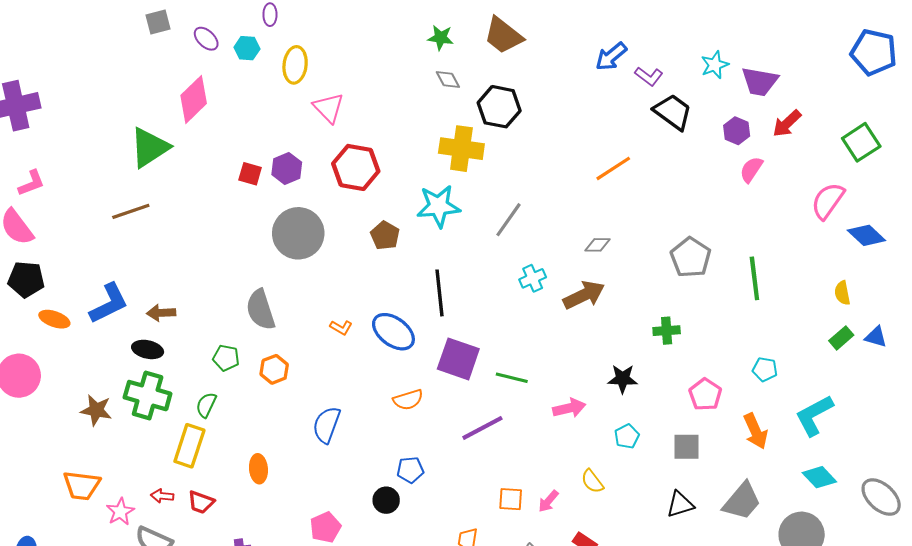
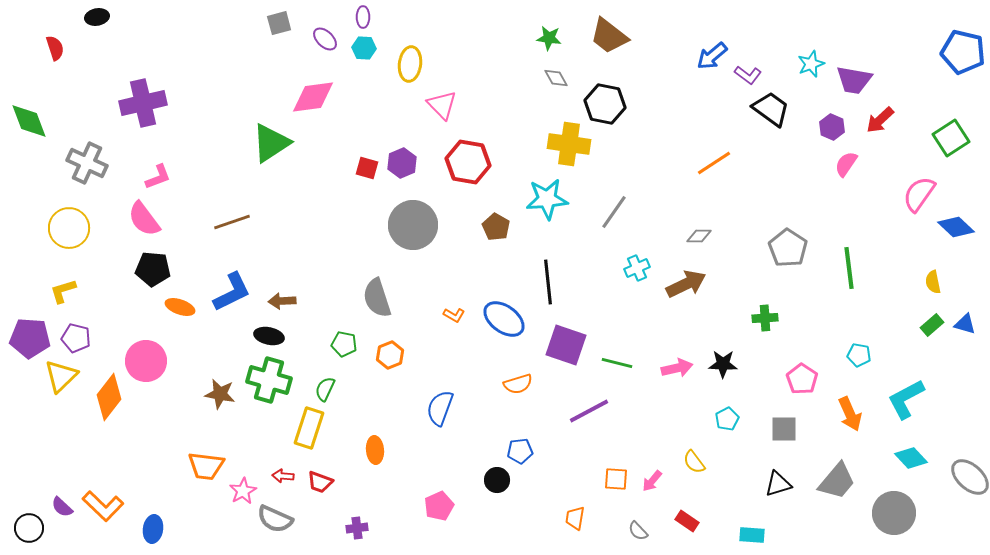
purple ellipse: (270, 15) -> (363, 17), moved
pink diamond: (194, 99) -> (313, 97), turned 36
brown line: (131, 211) -> (232, 222), moved
pink arrow: (569, 408) -> (677, 368), moved

